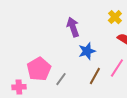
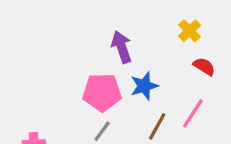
pink pentagon: (39, 69) -> (102, 92), moved, turned 30

